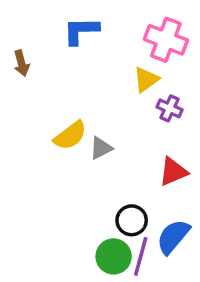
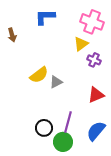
black circle: (132, 220) -> (44, 128), moved
purple line: (141, 256) -> (68, 122), moved

